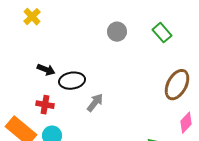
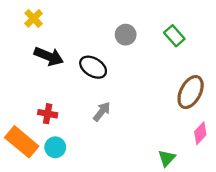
black arrow: (46, 70) -> (49, 56), moved, size x1.5
black ellipse: (72, 81) -> (93, 67), moved, turned 40

